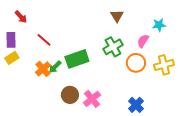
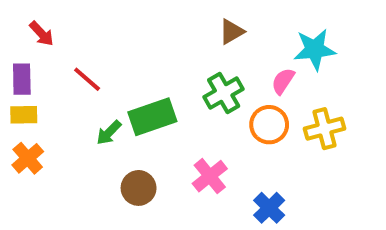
brown triangle: (117, 16) -> (232, 32), turned 32
cyan star: (159, 25) -> (315, 49), size x1.5
yellow rectangle: (12, 58) -> (24, 115), turned 32
orange cross: (43, 69) -> (28, 158), moved
pink cross: (92, 99) -> (210, 176), moved

